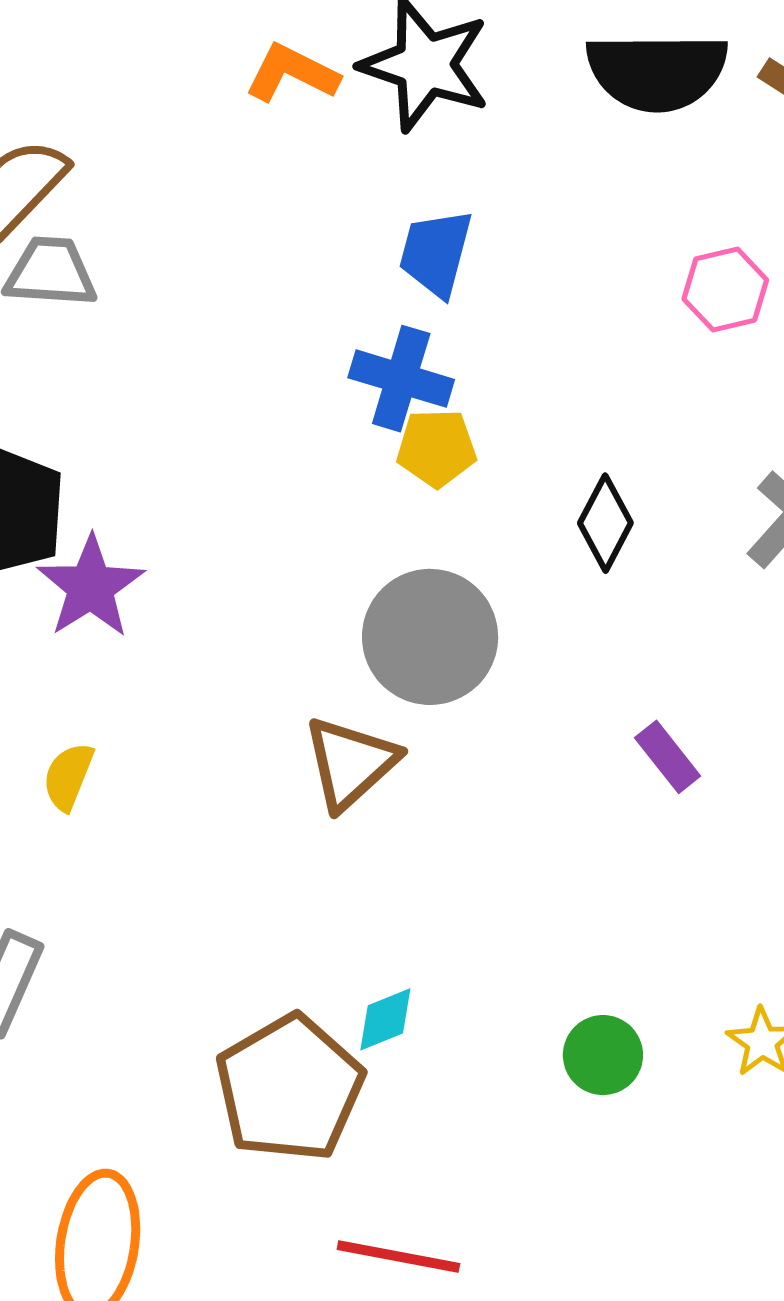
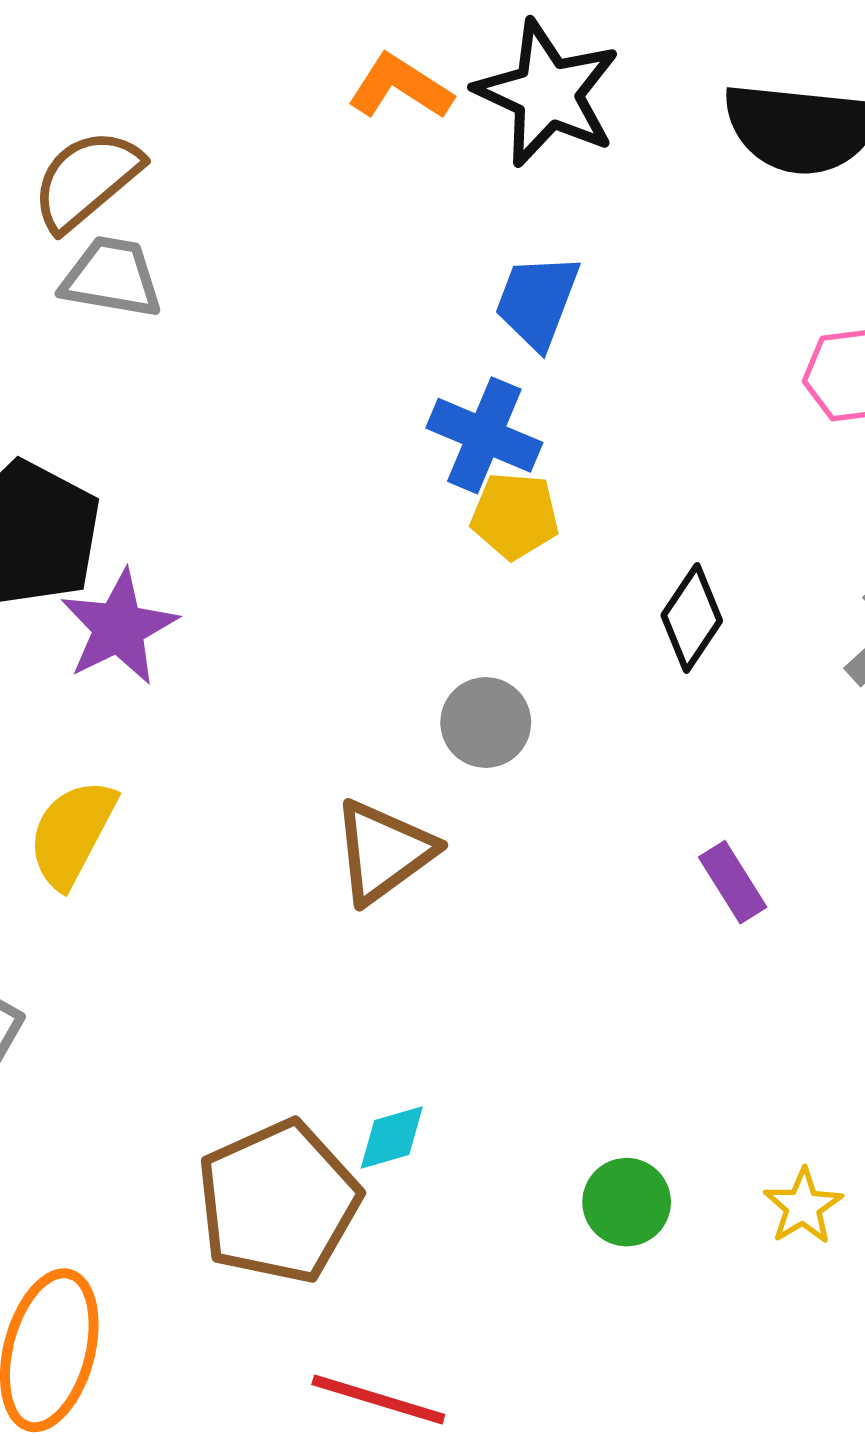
gray circle: (430, 637) -> (486, 722), size x0.6
yellow semicircle: (68, 777) -> (72, 833), size x1.5

